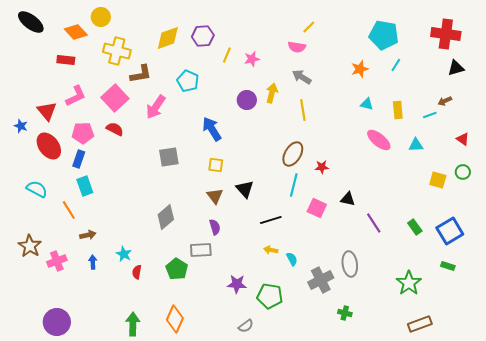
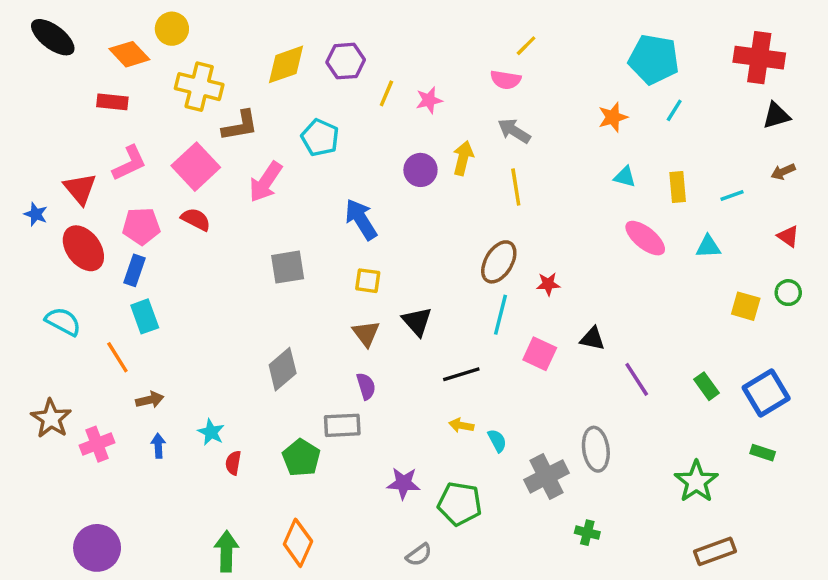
brown arrow: (445, 101) -> (783, 172), moved

